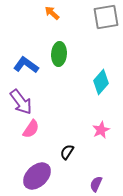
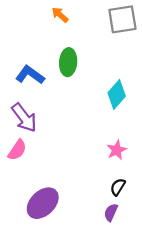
pink semicircle: (31, 129) -> (17, 150), moved
black semicircle: (67, 152) -> (118, 187), moved

